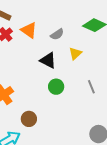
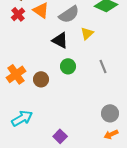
gray semicircle: (57, 34) -> (69, 14), size x1.5
brown circle: (29, 119) -> (41, 79), moved

